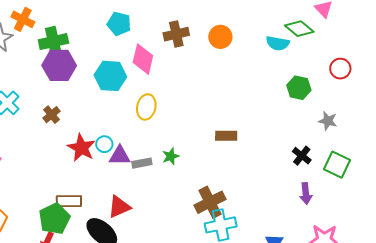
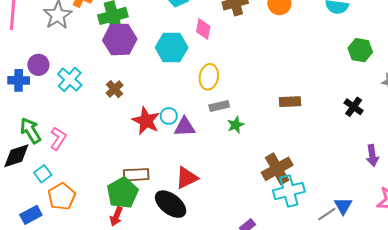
pink diamond: (143, 59) -> (203, 29), size x0.7
black cross: (302, 156) -> (354, 107), moved
gray rectangle: (142, 163) -> (219, 106), moved

